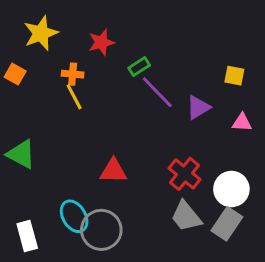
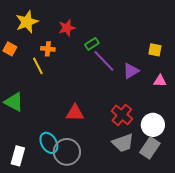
yellow line: (74, 97) -> (38, 66), moved
gray trapezoid: (186, 216) -> (123, 143), turned -70
white rectangle: (27, 236) -> (18, 156), turned 30

